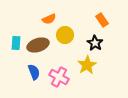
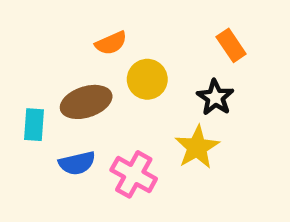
cyan rectangle: (16, 43) -> (34, 125), moved
blue semicircle: (34, 72) -> (77, 163), turned 98

